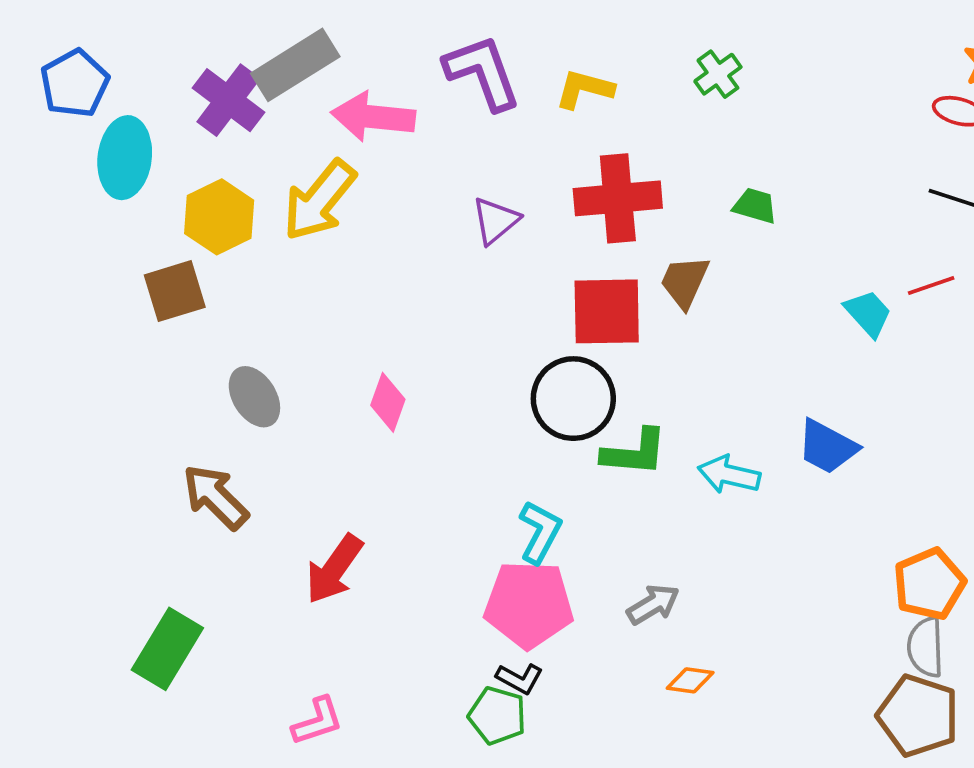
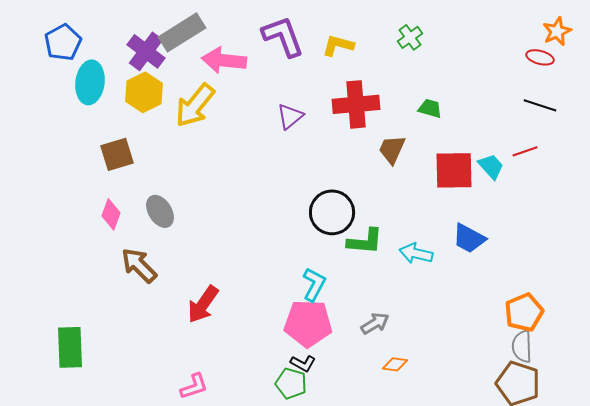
yellow hexagon: (219, 217) -> (144, 92), moved
red square: (607, 311) -> (454, 170), moved
pink diamond: (388, 402) -> (111, 214), moved
green rectangle: (167, 649) -> (70, 347), moved, turned -33

